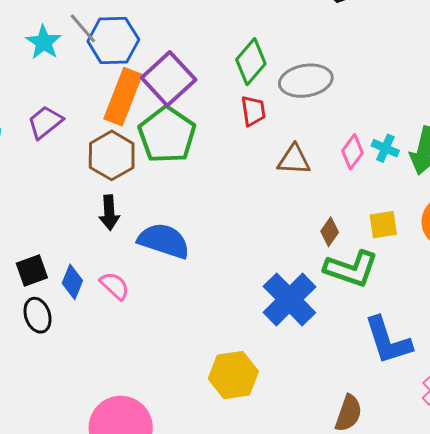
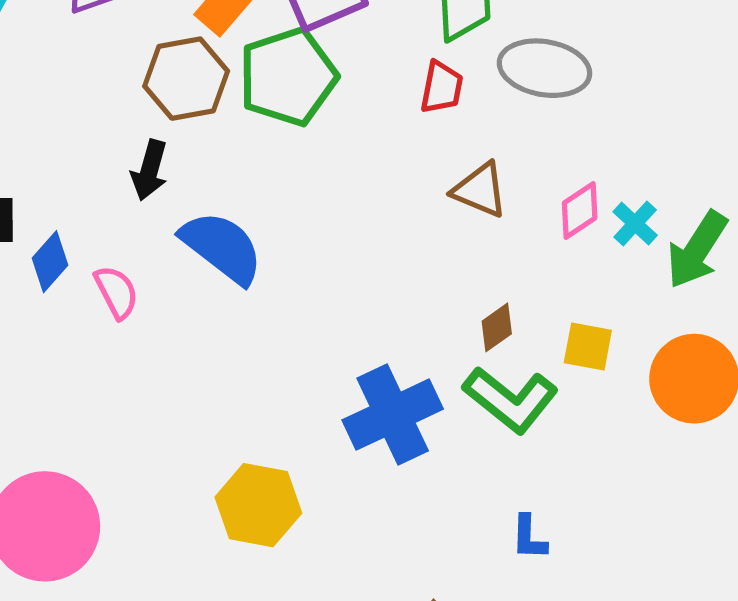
blue L-shape: (388, 341) -> (529, 537), size x0.5

